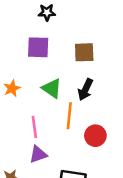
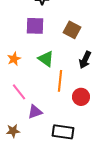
brown square: (84, 52) -> (72, 30), turned 30
black arrow: (85, 90) -> (85, 60), moved
pink line: (34, 127) -> (19, 92), moved, turned -30

